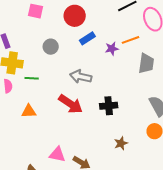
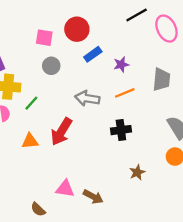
pink square: (35, 11) -> (44, 38), moved
orange line: (130, 40) -> (125, 93), moved
green line: (32, 78) -> (31, 103), turned -48
red arrow: (71, 104) -> (61, 132), moved, turned 90

